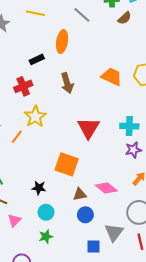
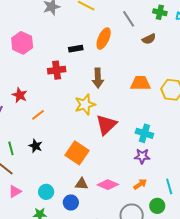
brown semicircle: (125, 18) -> (149, 39), moved
orange trapezoid: (112, 77) -> (141, 83), turned -40
yellow star: (35, 117) -> (85, 105), moved
black star: (39, 188) -> (36, 146), moved
pink diamond: (106, 188) -> (108, 185), turned -30
blue circle: (85, 215) -> (71, 202), moved

